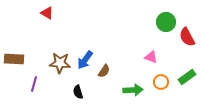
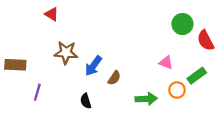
brown star: (60, 63) -> (66, 53), moved
green rectangle: (187, 77) -> (197, 76), moved

